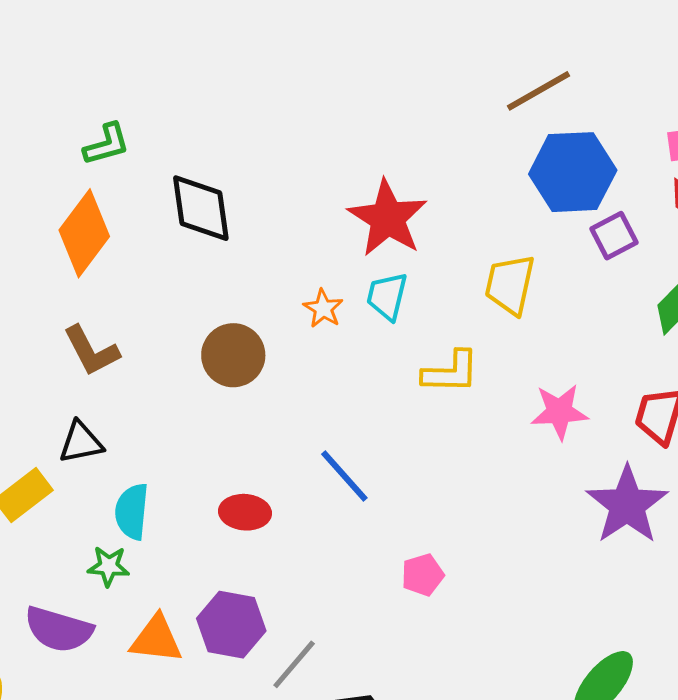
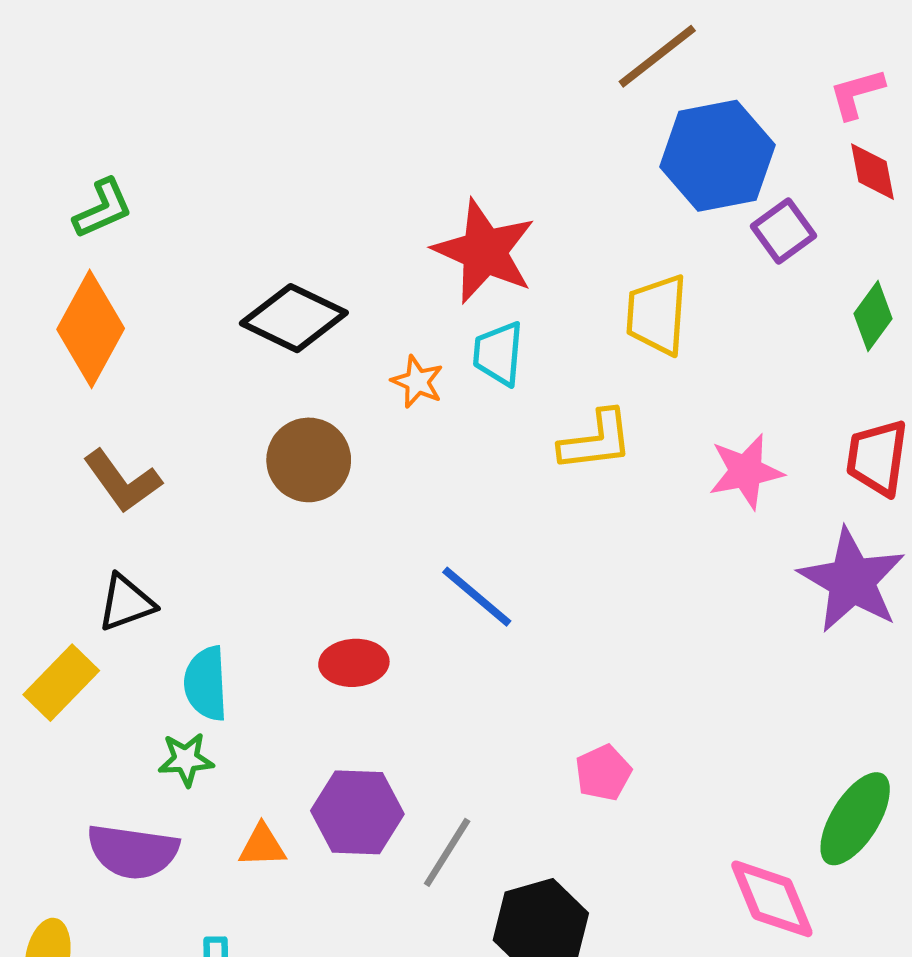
black diamond: (201, 208) -> (294, 318), moved, turned -48
pink pentagon: (423, 575) -> (603, 773), moved
orange triangle: (156, 639) -> (262, 846), size x0.7

